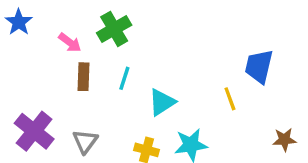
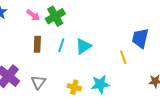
pink arrow: (70, 43) -> (33, 15), moved
cyan triangle: (162, 102) -> (83, 46), moved

